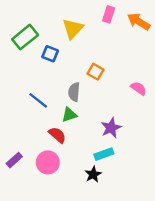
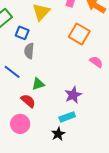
orange square: (96, 72) -> (79, 34), moved, size x1.5
gray semicircle: (74, 92) -> (29, 51), moved

